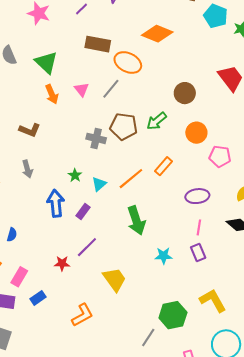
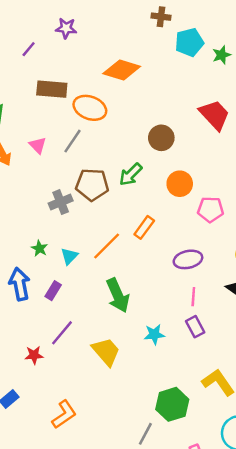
cyan pentagon: (216, 16) -> (189, 42), turned -30
gray cross: (96, 138) -> (61, 202), turned -30
yellow trapezoid: (115, 279) -> (106, 352), moved

